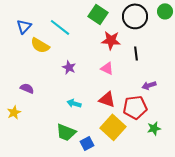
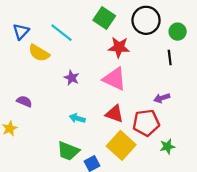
green circle: (165, 11) -> (178, 32), moved
black line: (136, 53) -> (170, 57), moved
pink triangle: (107, 68) -> (114, 79), size x1.6

